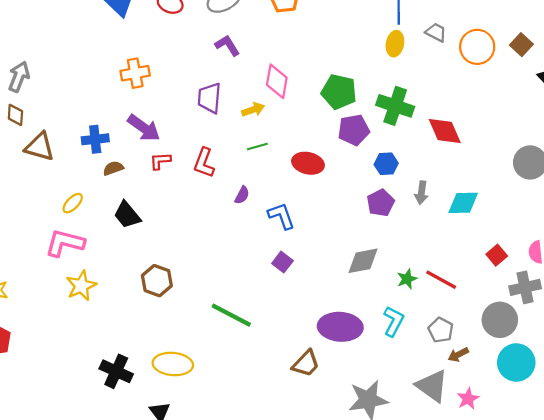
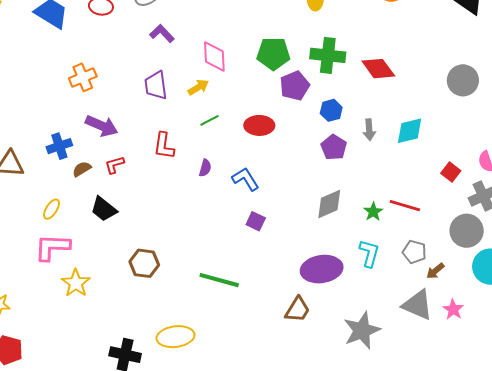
red L-shape: (160, 161) -> (114, 165), moved

